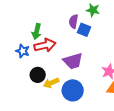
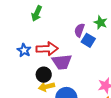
green arrow: (37, 31) -> (37, 13), moved
purple trapezoid: (73, 61) -> (62, 62), moved
black circle: (38, 75) -> (44, 75), moved

